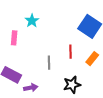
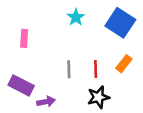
cyan star: (32, 21) -> (76, 17), moved
red line: (71, 52) -> (96, 69), moved

